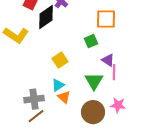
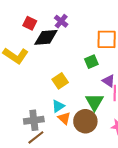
black diamond: (46, 17) -> (46, 37), turned 30
brown circle: (93, 112) -> (85, 121), moved

